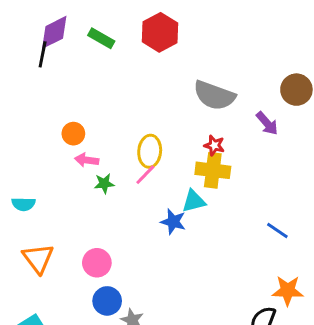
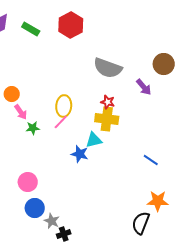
pink arrow: (87, 160) -> (21, 112), turned -133

